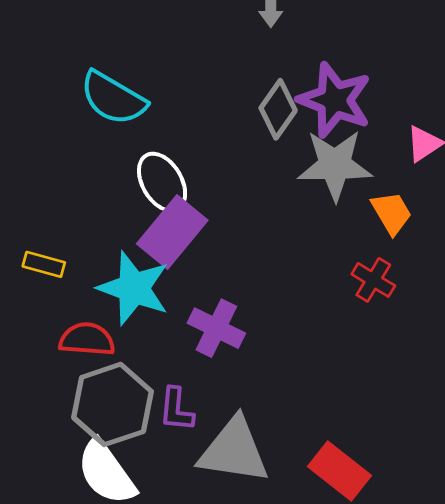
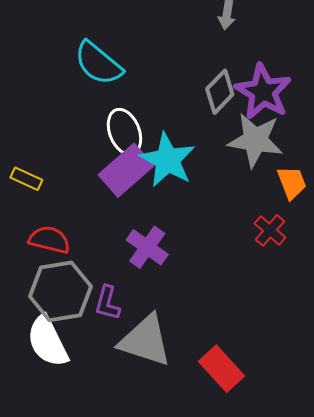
cyan star: (134, 288) -> (167, 160), moved

